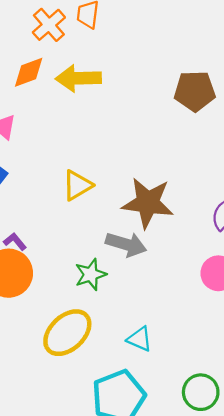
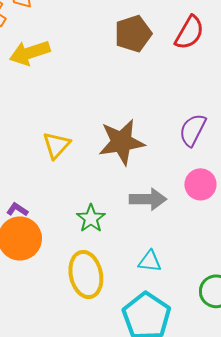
gray arrow: (126, 244) -> (148, 199), moved
yellow ellipse: (67, 333) -> (86, 275), turned -42

